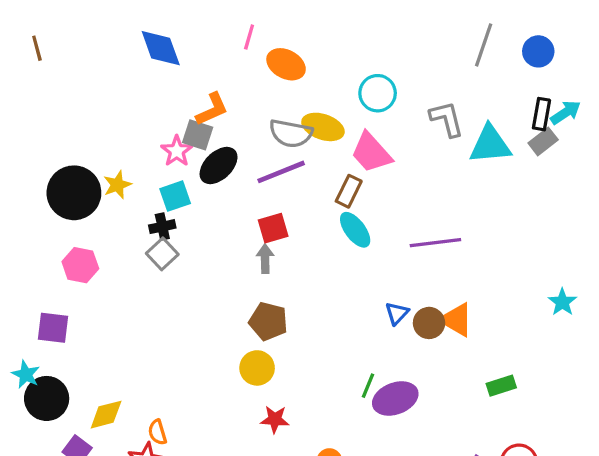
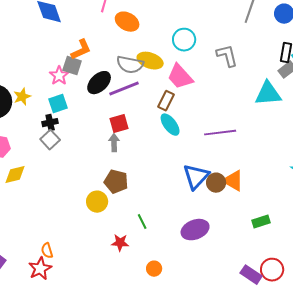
cyan triangle: (490, 145) -> (268, 94), moved
black ellipse: (219, 165) -> (99, 83), moved
blue triangle: (397, 313) -> (196, 177), size x1.8
yellow circle: (257, 368) -> (97, 202), moved
green line: (368, 386) -> (142, 222), moved, turned -49
yellow diamond: (106, 415) -> (15, 175), moved

